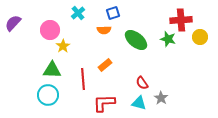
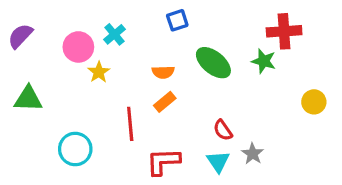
cyan cross: (78, 13) -> (114, 34), moved
orange semicircle: (104, 30) -> (163, 72), moved
yellow circle: (200, 37) -> (314, 102), moved
green triangle: (52, 70) -> (28, 99), moved
cyan triangle: (139, 103) -> (218, 162), turned 42

